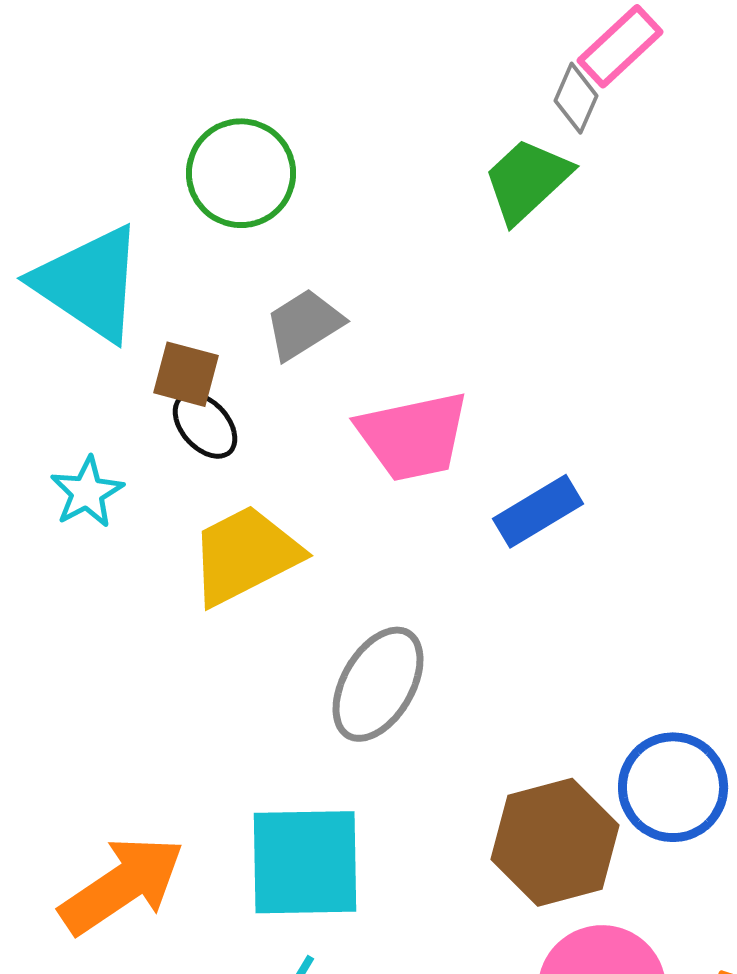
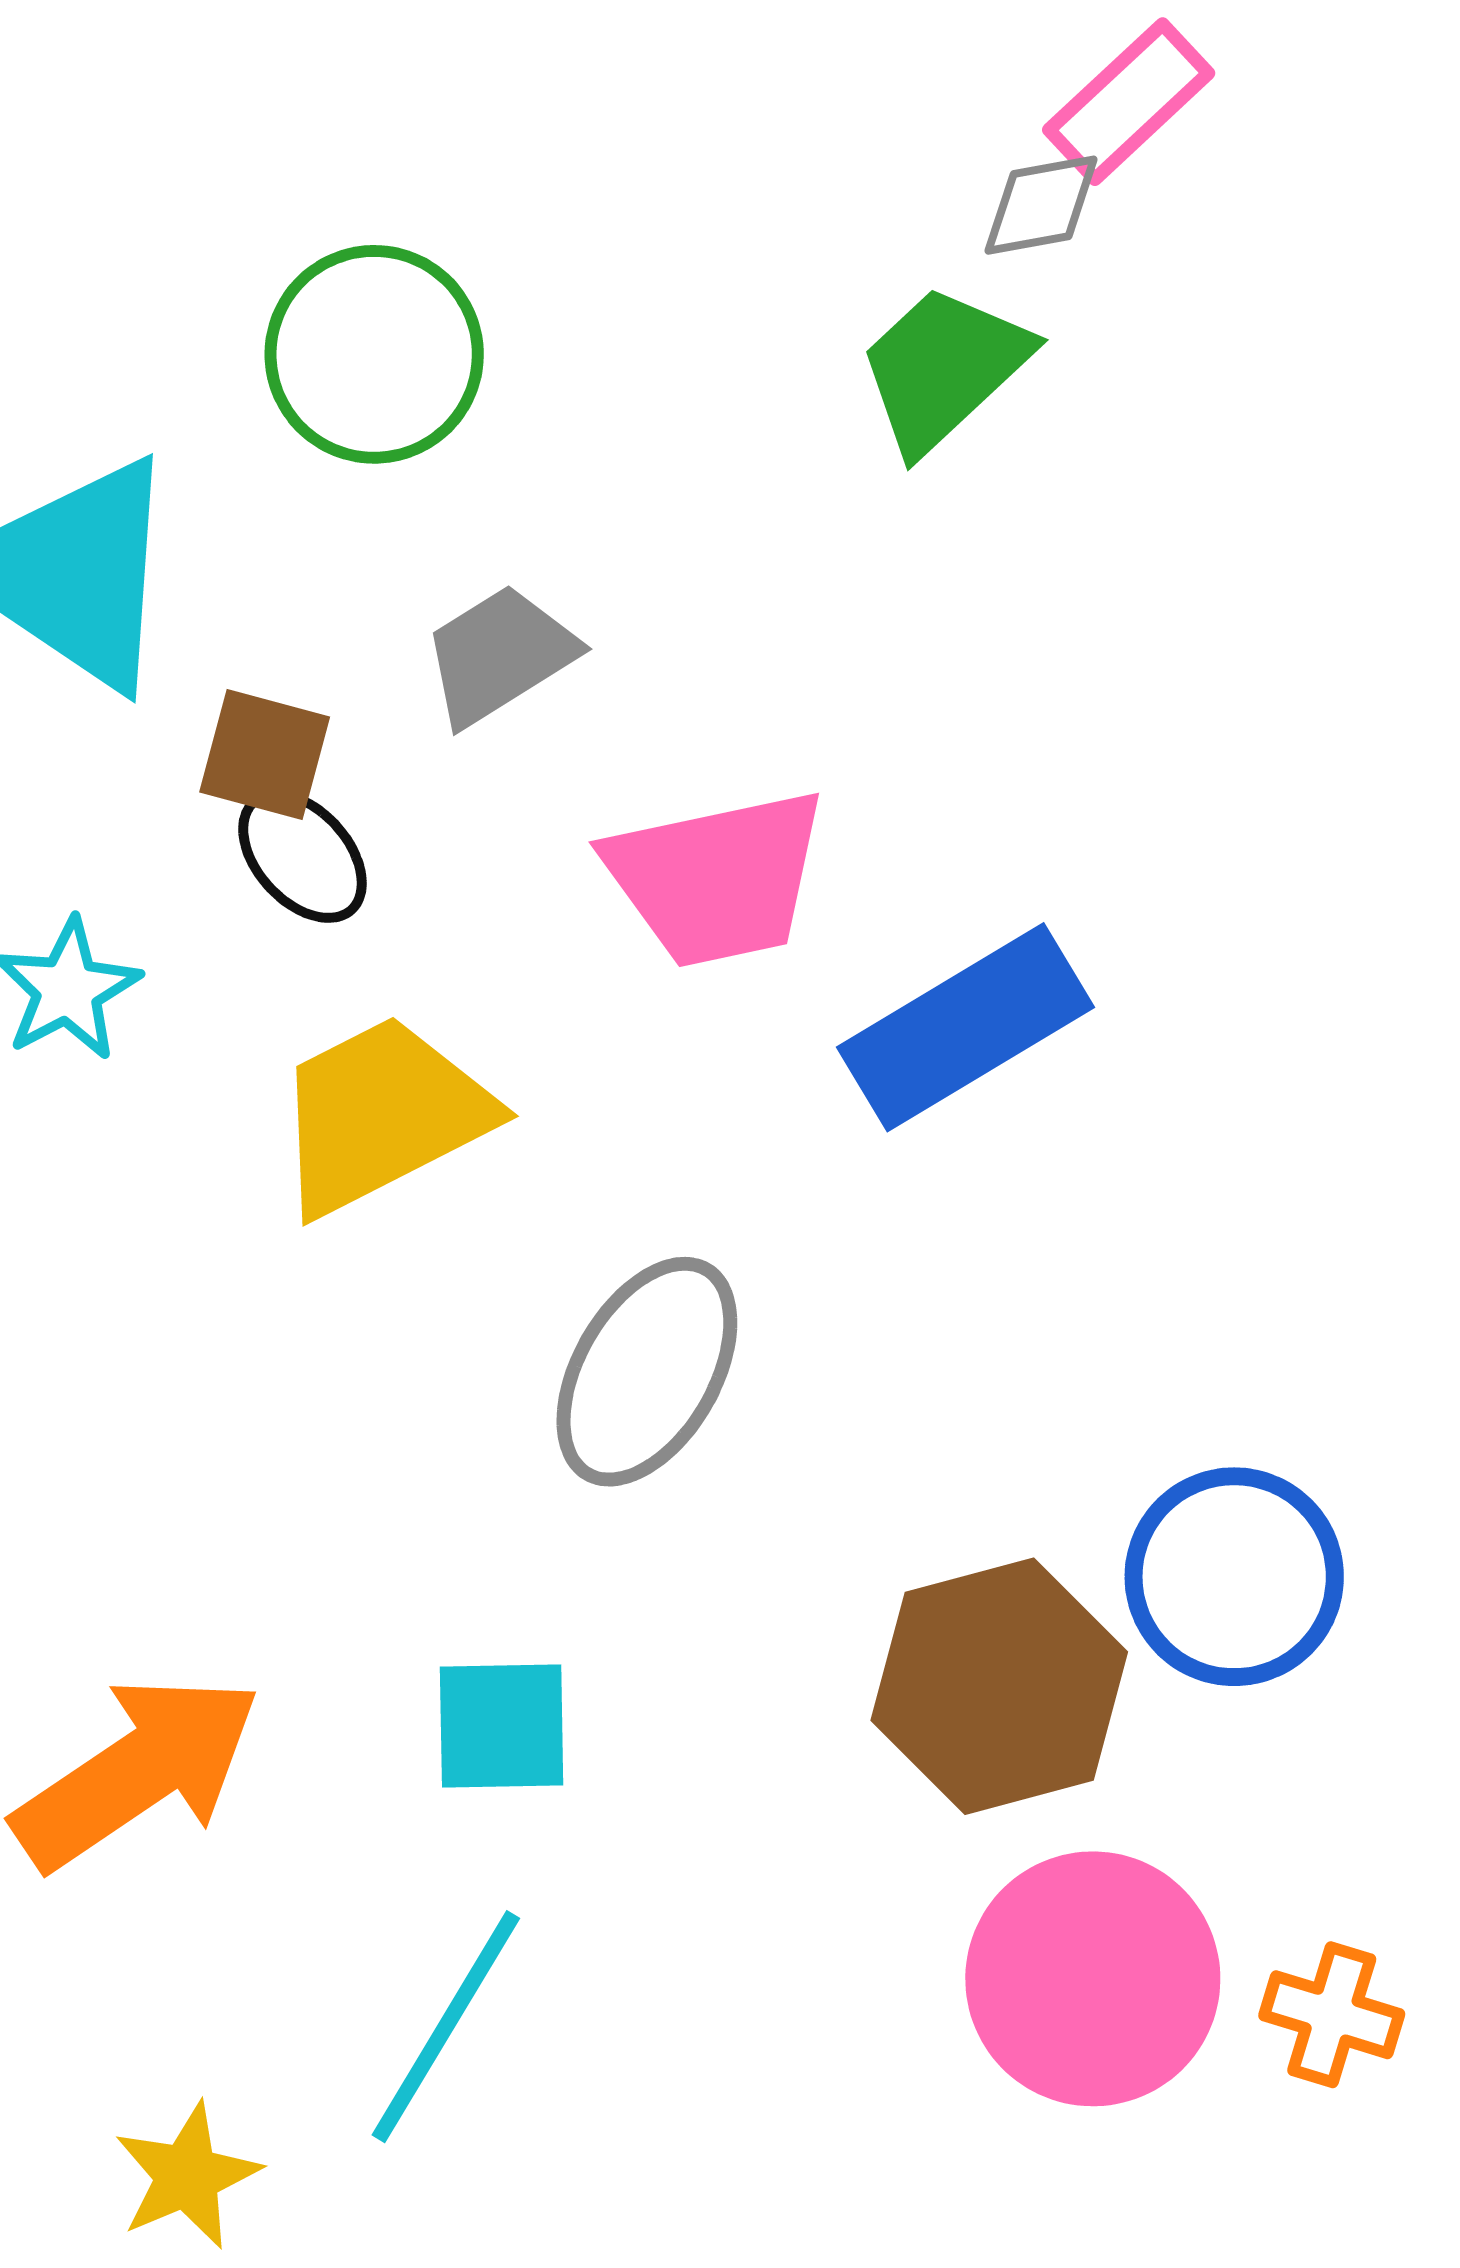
gray diamond: (576, 98) -> (1041, 205), turned 56
blue rectangle: (538, 511) -> (965, 1027), size x1.4
cyan square: (305, 862) -> (502, 1726), size x0.6

